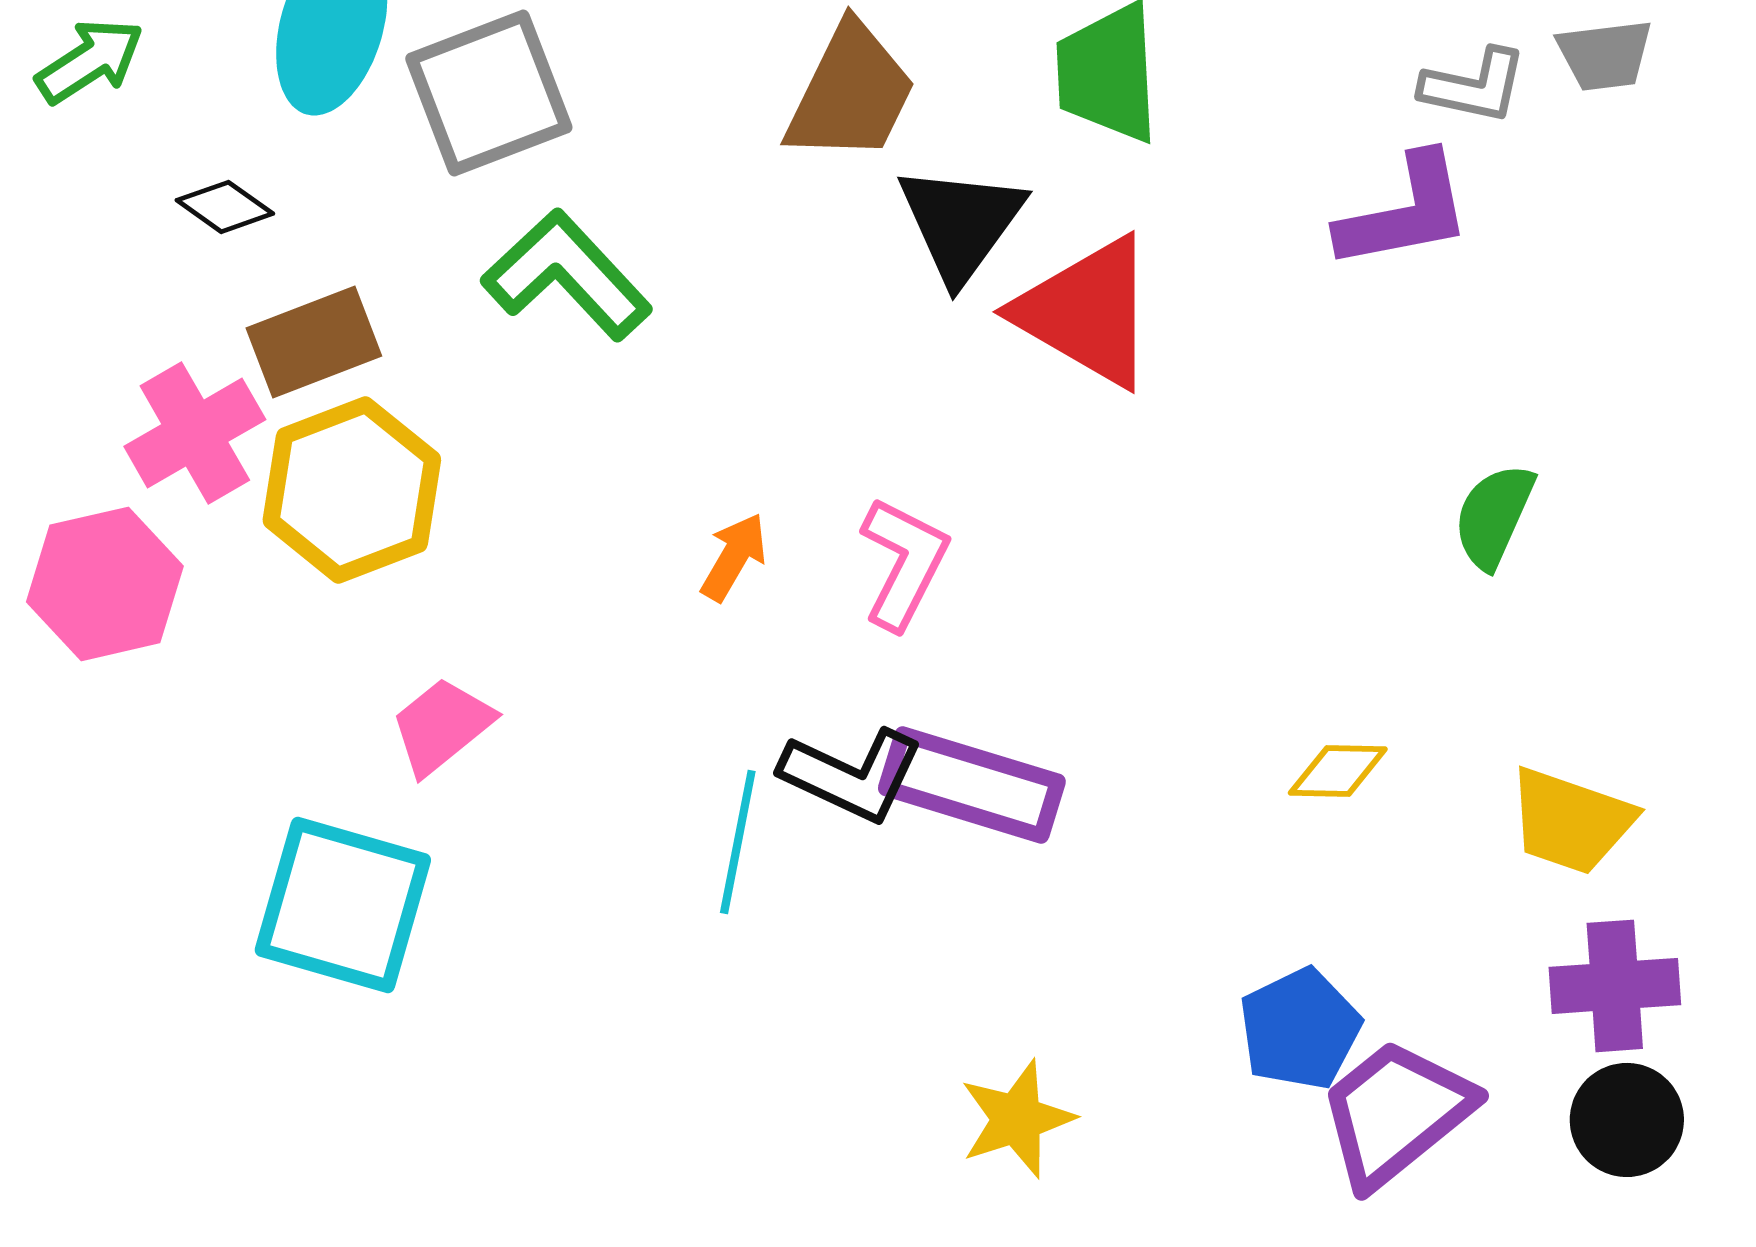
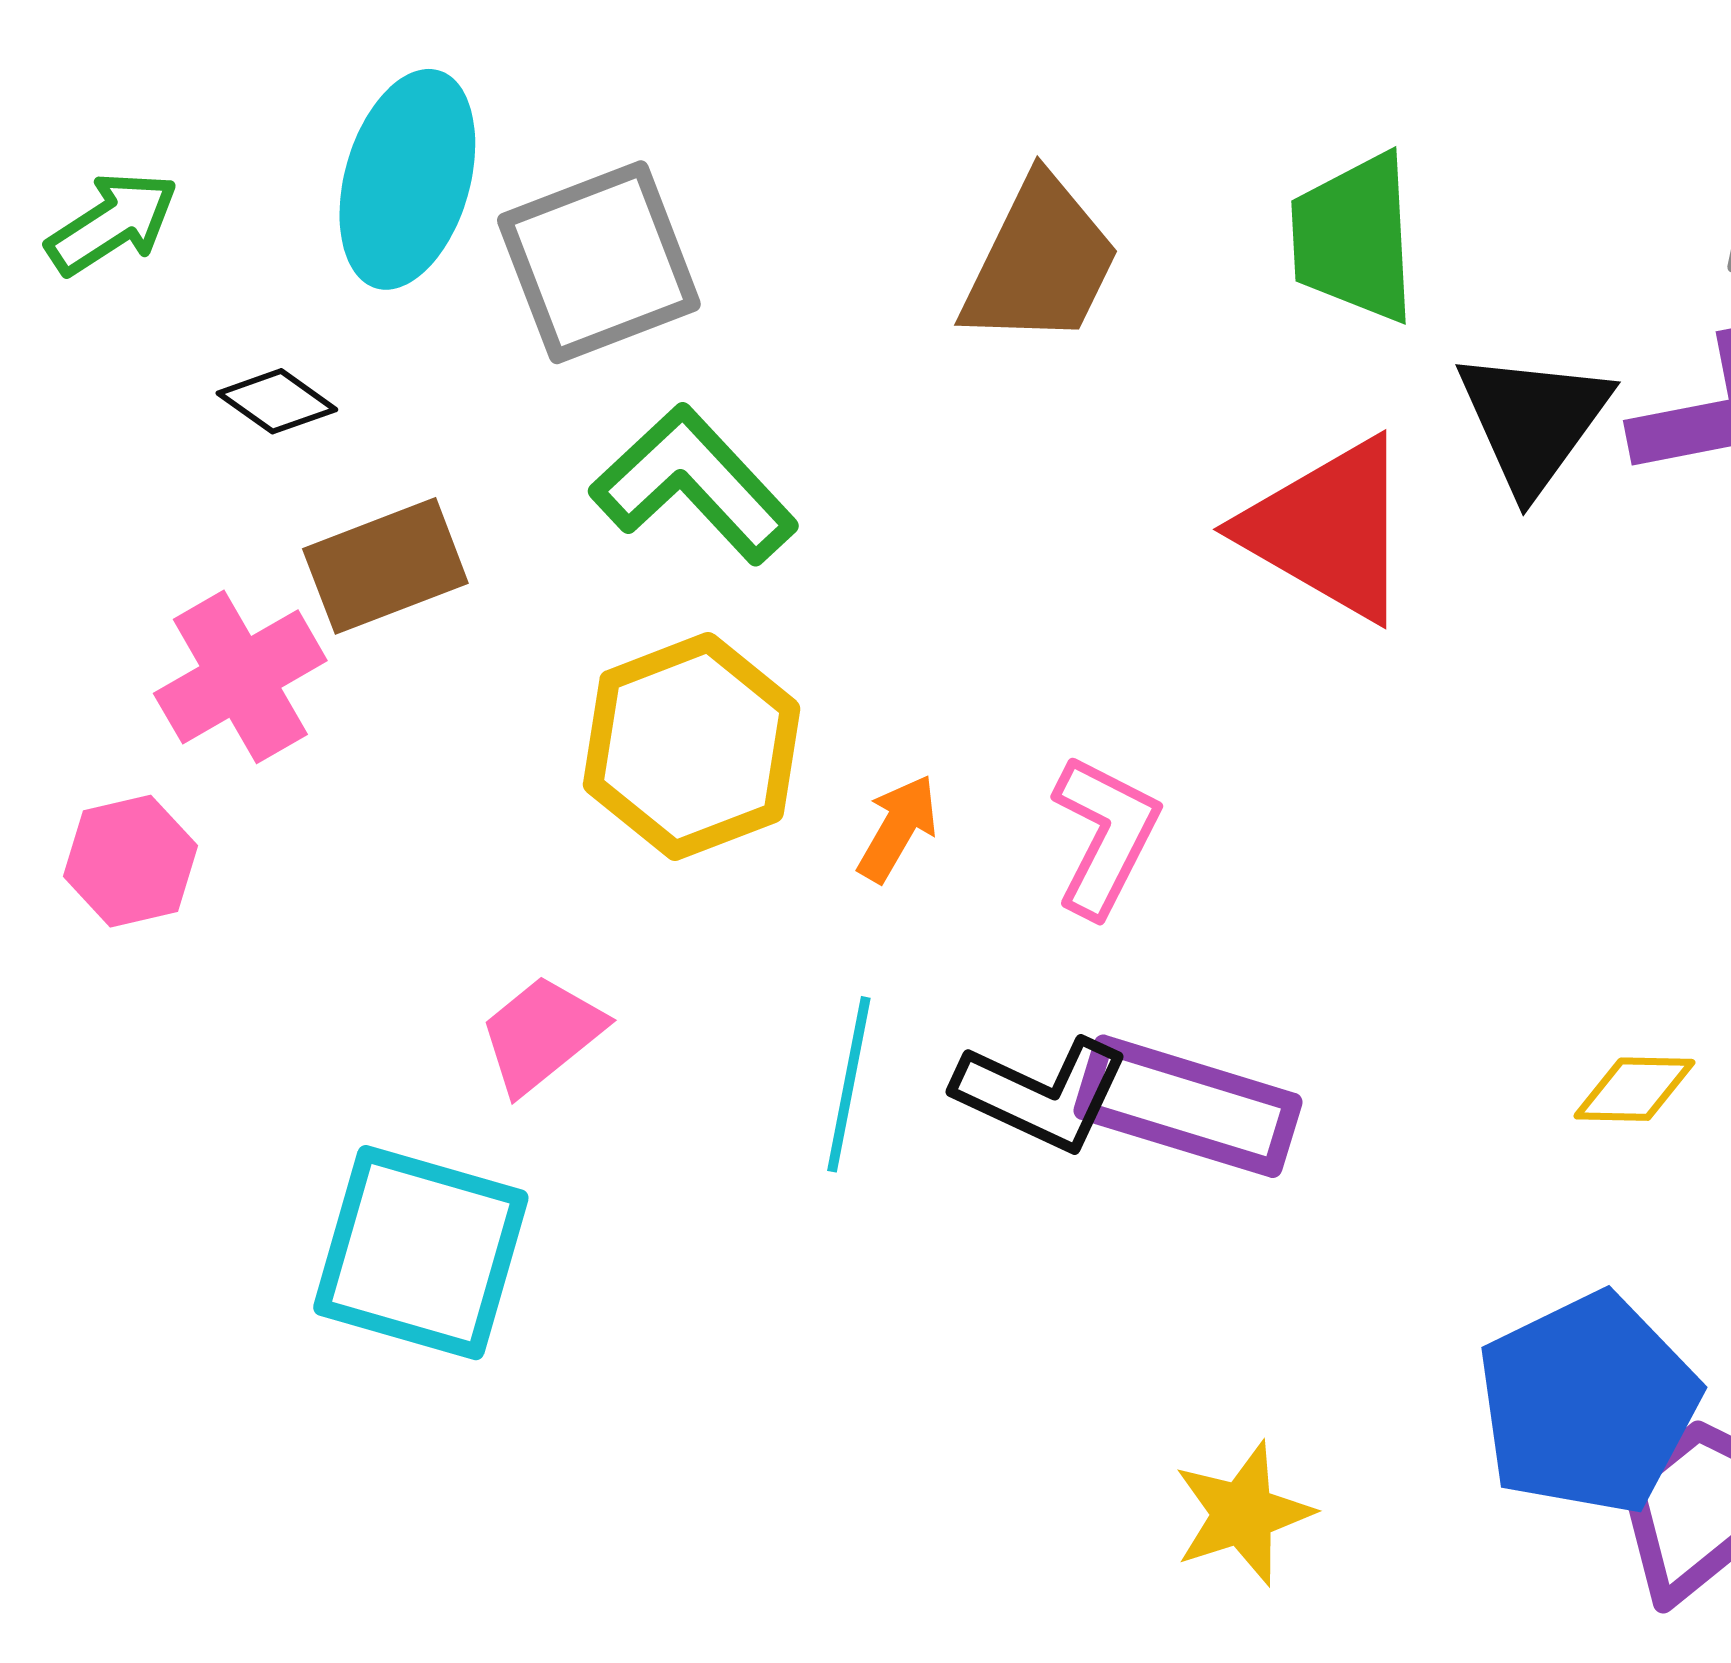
black triangle: (961, 223) -> (1533, 421), moved
yellow hexagon: (352, 490) -> (692, 746), moved
pink hexagon: (105, 584) -> (131, 861), size x0.7
cyan line: (738, 842) -> (849, 1084), moved
blue pentagon: (1300, 1029) -> (1588, 1404), size x1.5

